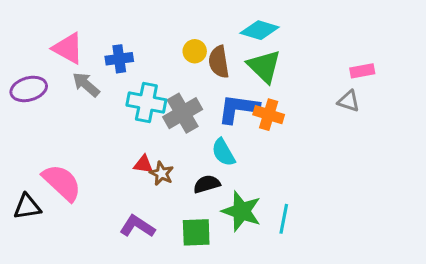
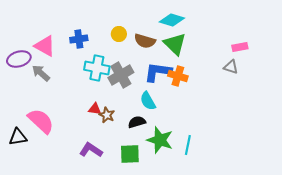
pink triangle: (68, 48) -> (45, 46), moved
yellow circle: (195, 51) -> (119, 34), moved
brown semicircle: (219, 62) -> (145, 41), turned -65
gray arrow: (86, 84) -> (41, 73), moved

